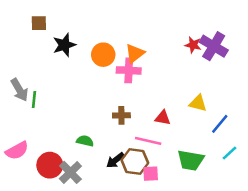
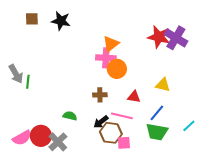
black star: (64, 45) -> (61, 21), moved, turned 30
red star: (193, 45) -> (159, 37), size x1.6
orange circle: (103, 55) -> (117, 69), moved
blue line: (220, 124) -> (157, 113), moved
pink semicircle: (17, 151) -> (22, 138), moved
black arrow: (115, 160) -> (101, 122), moved

